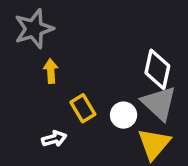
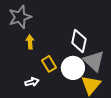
white diamond: (157, 69) -> (79, 41), moved
white circle: (124, 115) -> (73, 68), size x1.5

